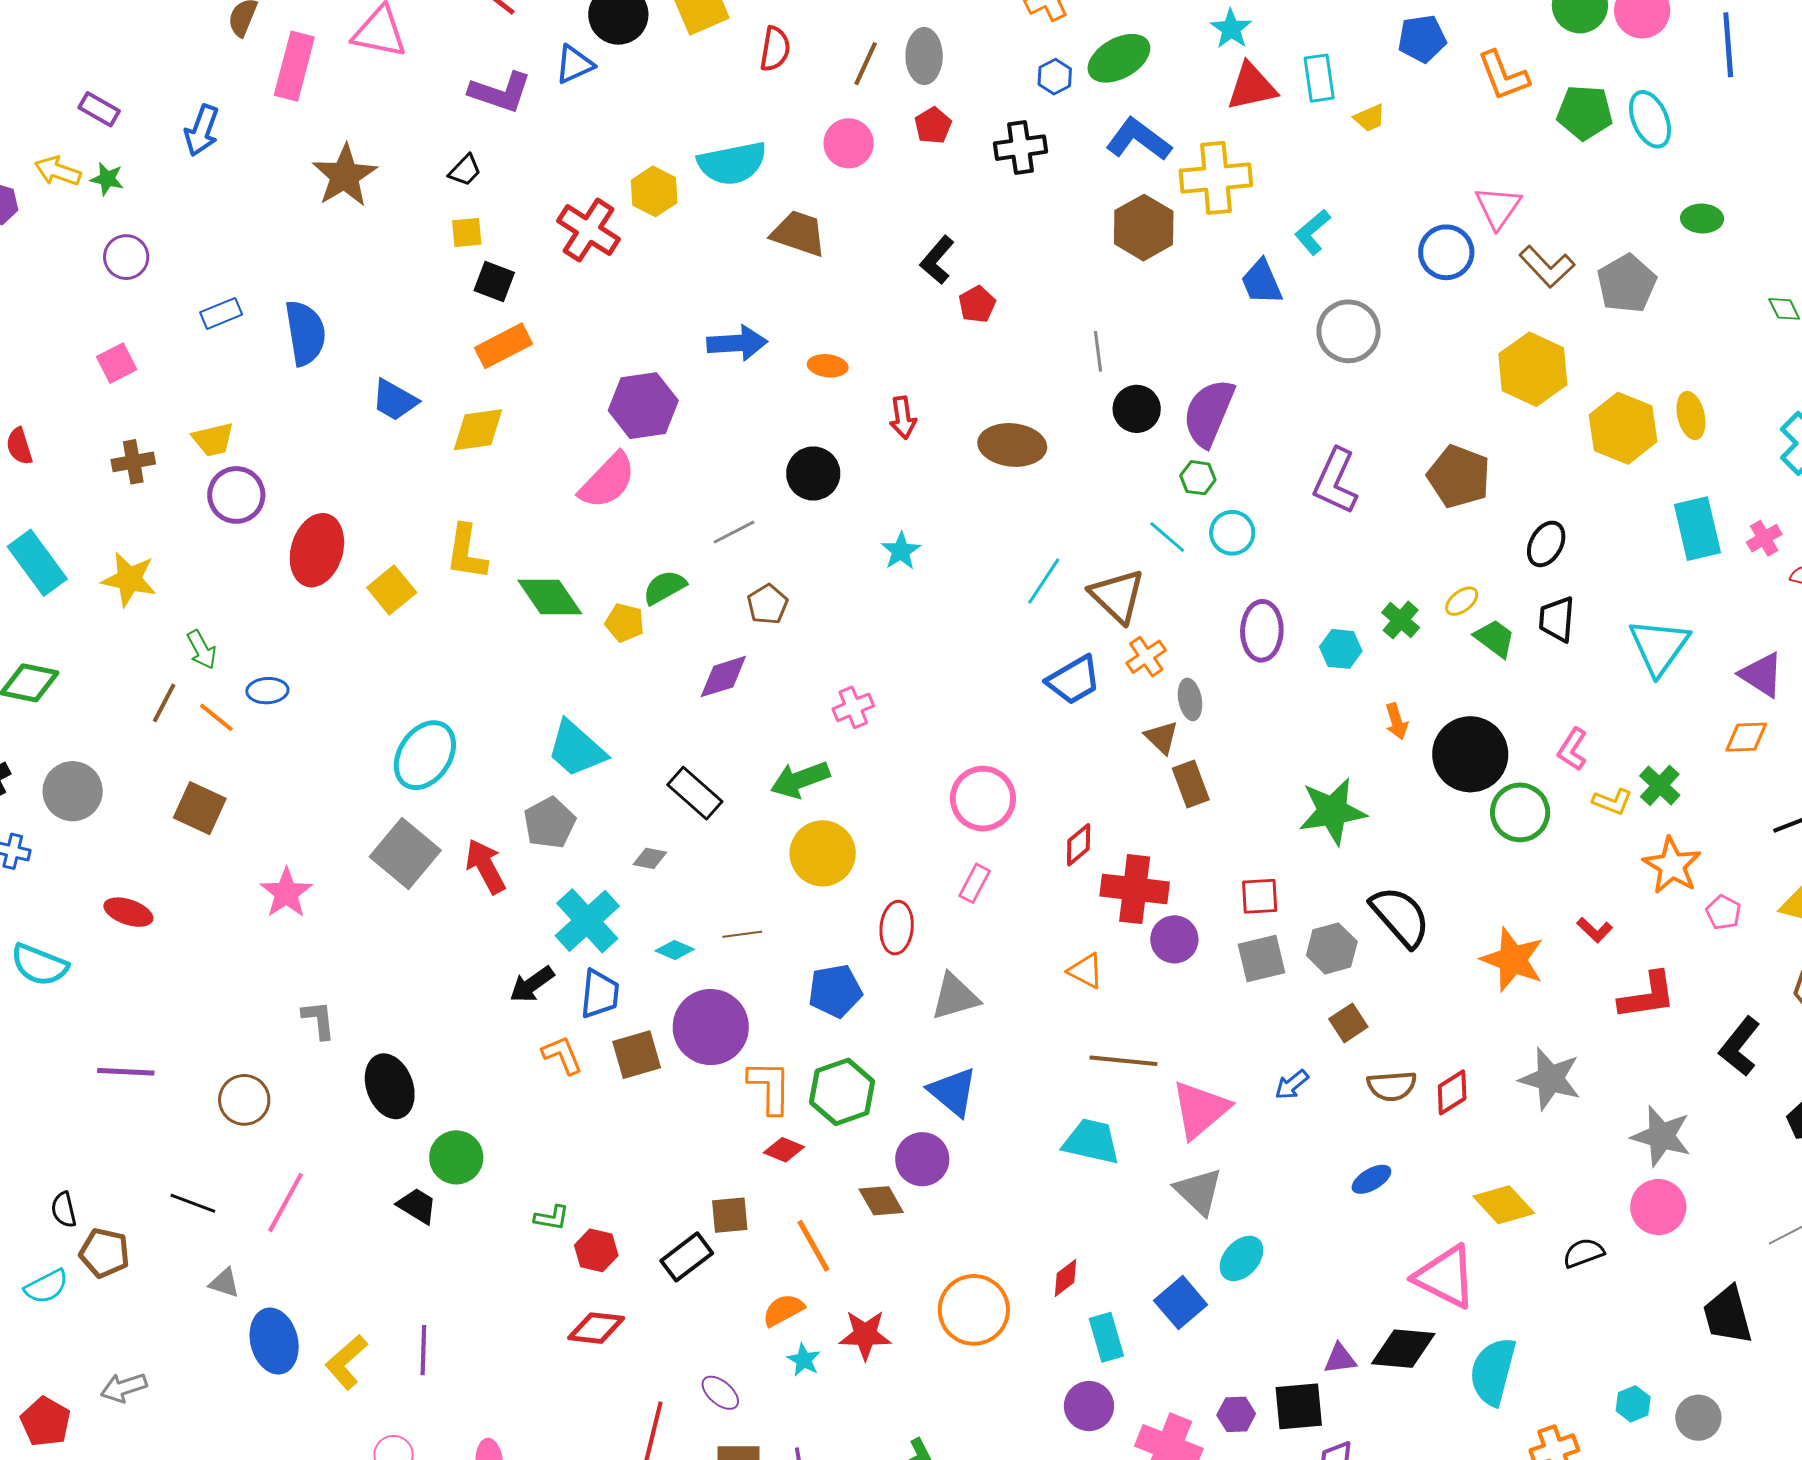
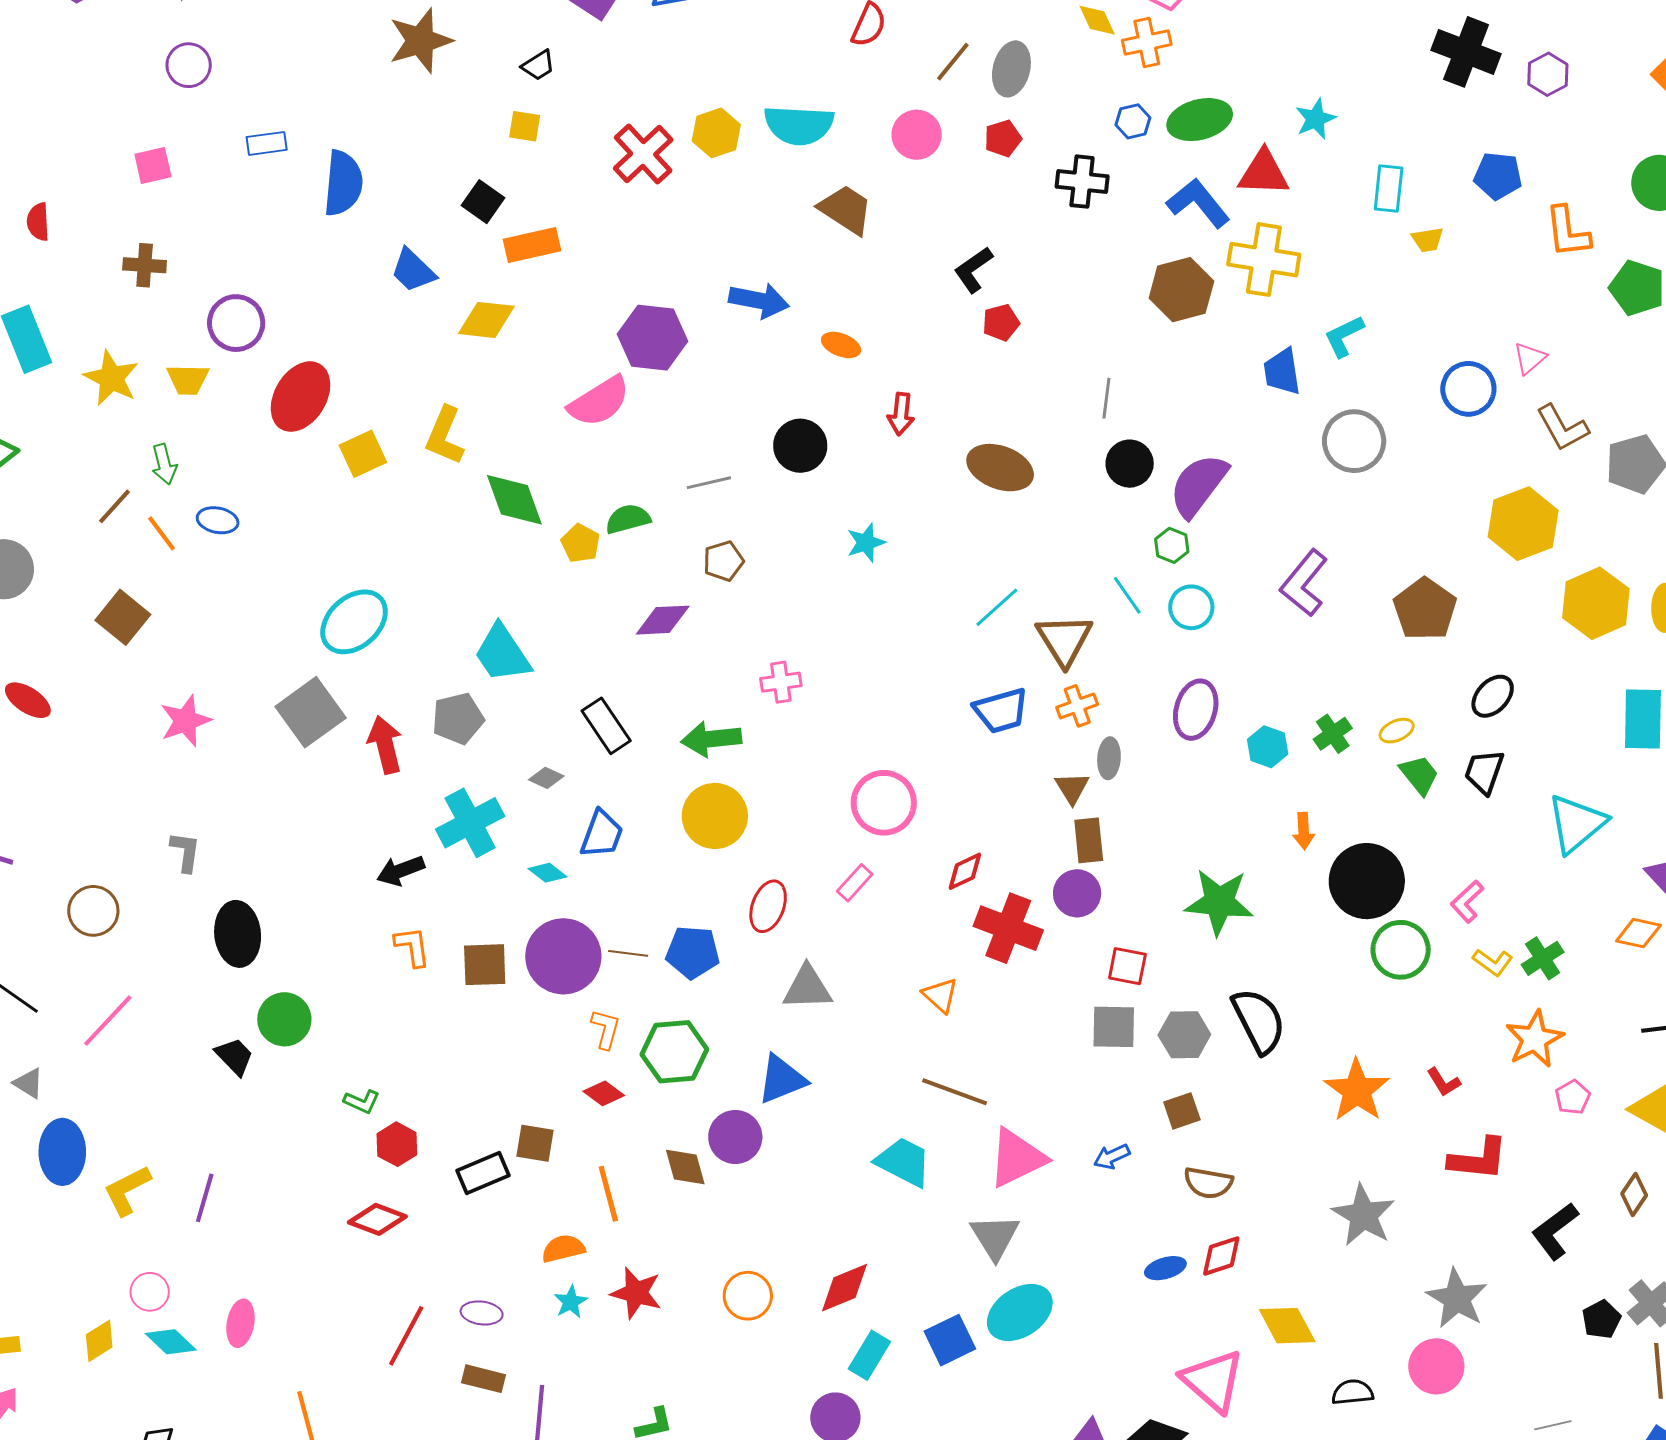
red triangle: (1252, 87) -> (1264, 173), moved
pink triangle: (1498, 207) -> (1530, 358), size x0.7
black square: (494, 281) -> (483, 202), moved
yellow trapezoid: (213, 439) -> (188, 379), moved
brown line: (742, 934) -> (628, 953), moved
purple circle: (1174, 939) -> (1077, 893), moved
blue trapezoid: (600, 994) -> (602, 834), moved
orange L-shape: (770, 1087) -> (606, 1029), size x0.7
blue triangle: (953, 1092) -> (782, 1079), turned 44
red diamond: (1452, 1092) -> (1221, 1256), moved
cyan ellipse: (1241, 1258) -> (1020, 1312), size x1.4
red diamond: (1066, 1278) -> (845, 1288), size x1.5
orange circle: (974, 1310) -> (748, 1296), size x0.7
cyan rectangle: (1106, 1337) -> (869, 1355), turned 33
purple ellipse: (720, 1393) -> (482, 1313), turned -48

